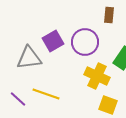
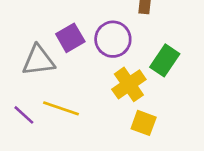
yellow cross: (97, 76) -> (129, 84), turned 30

